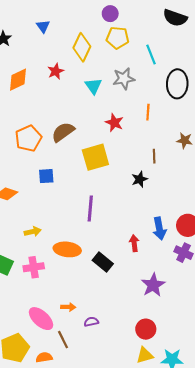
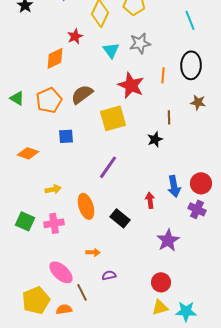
cyan line: (151, 54) -> (190, 20), moved
orange diamond: (18, 80) -> (55, 58), moved
black ellipse: (177, 84) -> (191, 65), moved
red star: (114, 123) -> (131, 85), size x1.5
purple line: (90, 209) -> (108, 167), turned 30
orange ellipse: (67, 249) -> (86, 206), turned 65
orange arrow: (68, 307) -> (93, 252), moved

